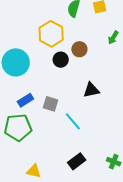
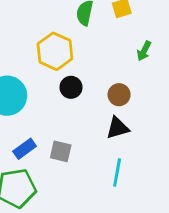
brown circle: (79, 49) -> (119, 95), moved
cyan line: (73, 121) -> (117, 172), moved, turned 54

